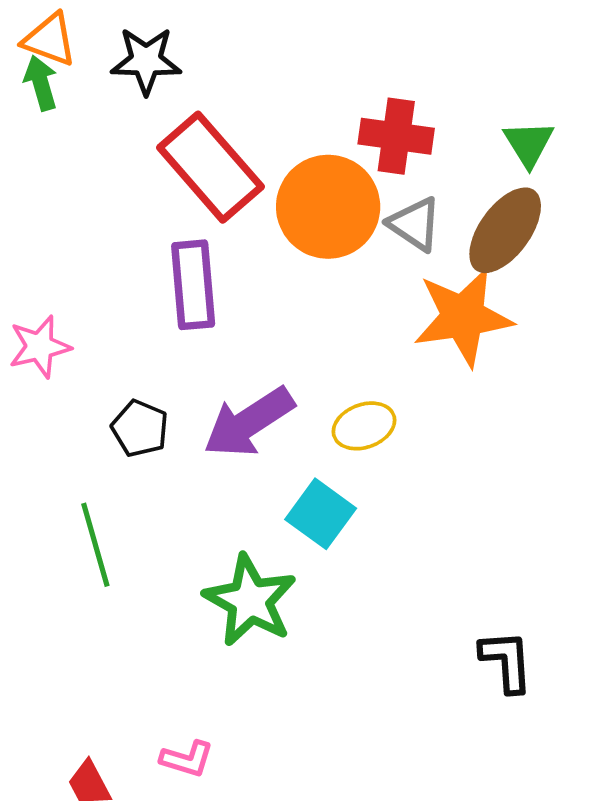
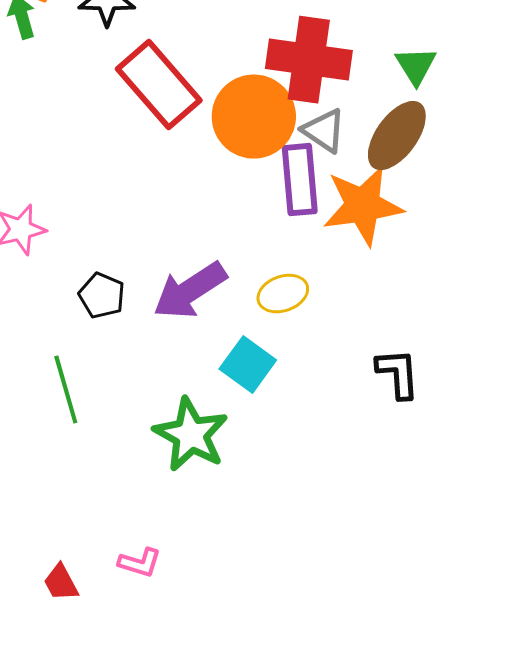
red cross: (396, 136) -> (309, 60), size x1.4
purple rectangle: (193, 285) -> (300, 180), moved
black L-shape: (506, 661) -> (398, 374), moved

